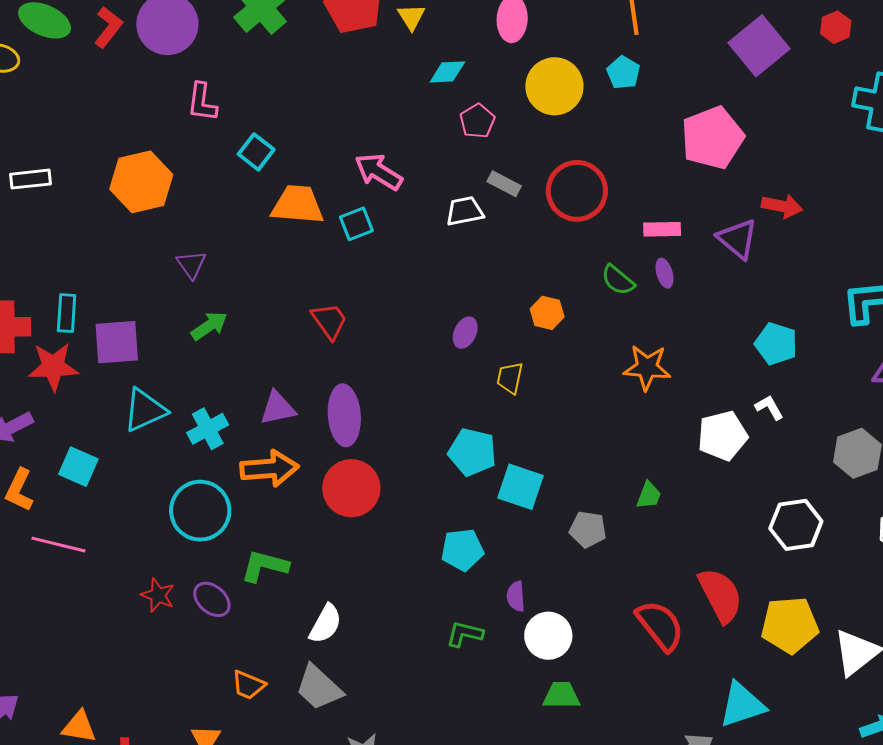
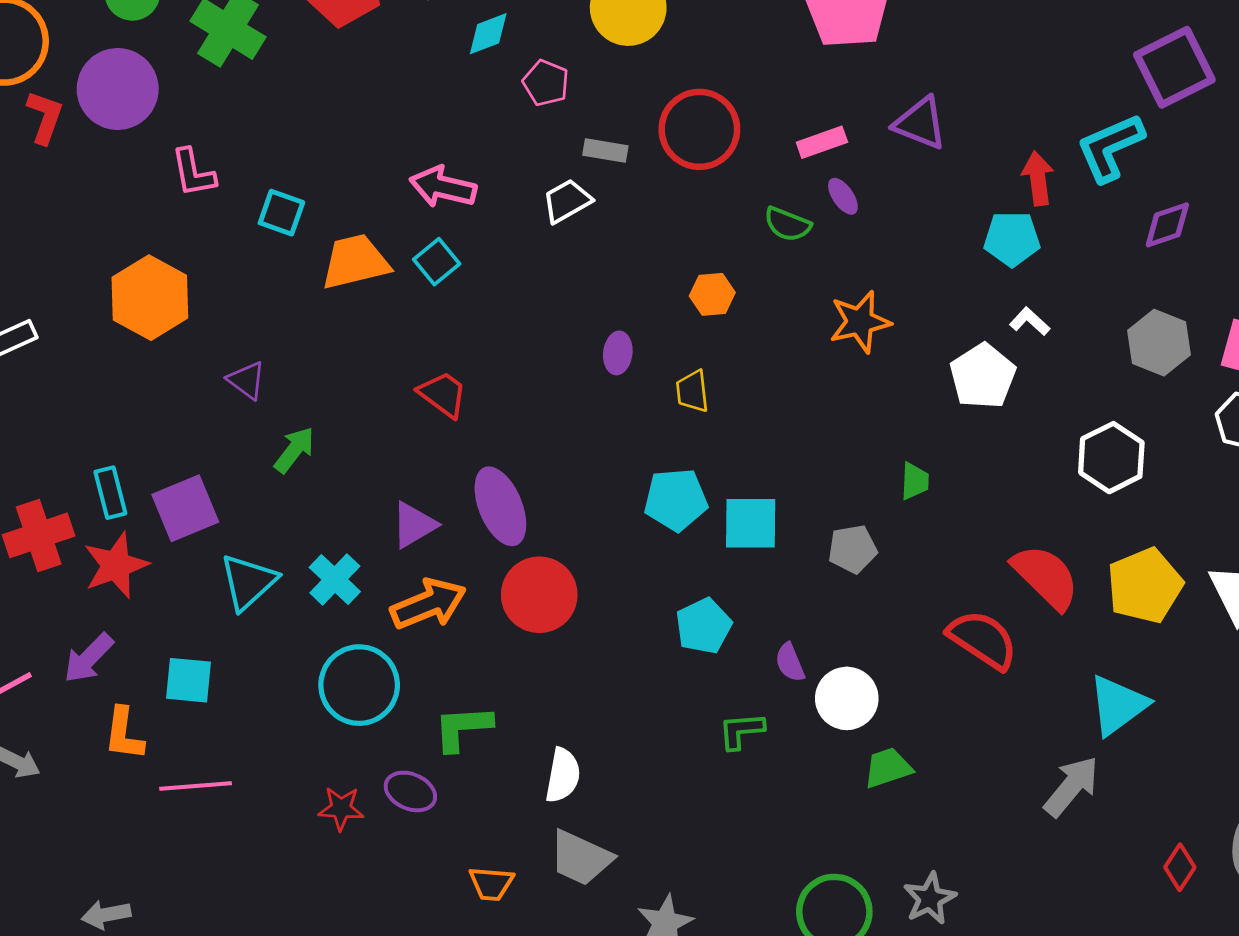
red arrow: (782, 206) -> (1038, 178), moved, turned -90

